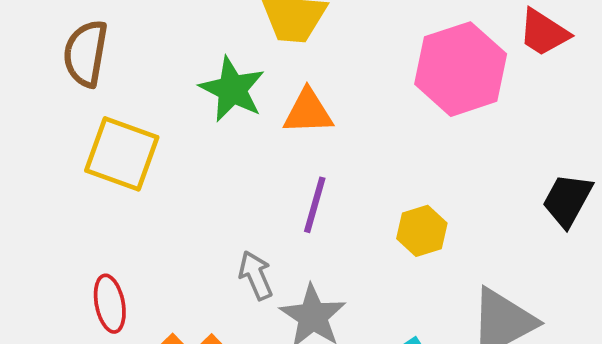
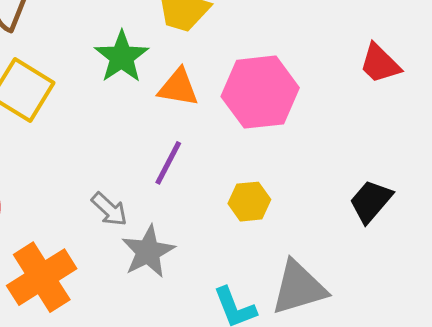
pink hexagon: (461, 69) -> (260, 92), moved
gray arrow: (256, 275) -> (109, 209), turned 144

